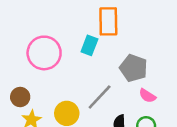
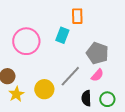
orange rectangle: (108, 21) -> (77, 16), size x0.7
pink semicircle: (147, 96) -> (97, 75), moved, turned -80

